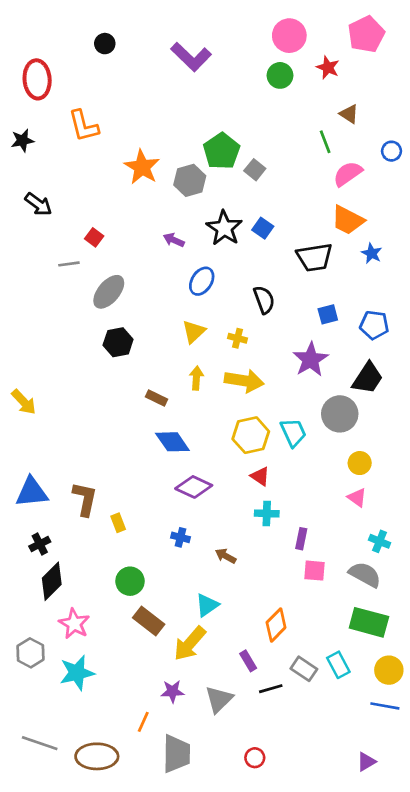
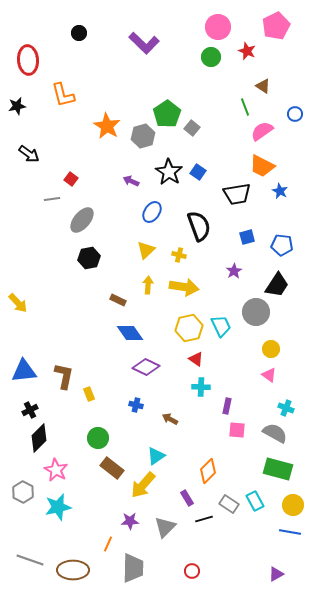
black semicircle: (264, 300) -> (199, 226), size x1.4
purple star: (311, 359) -> (234, 271), size x0.6

